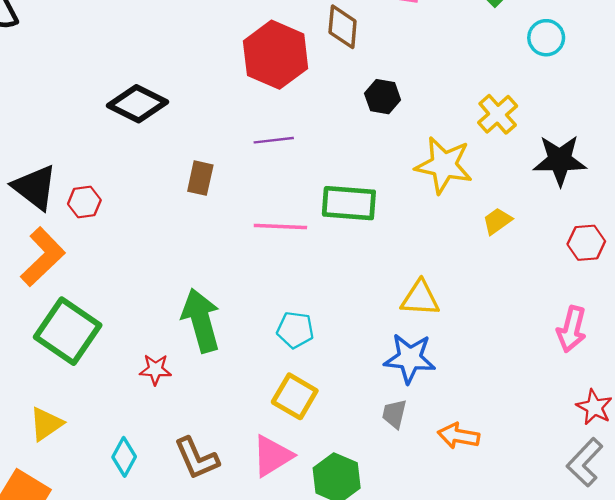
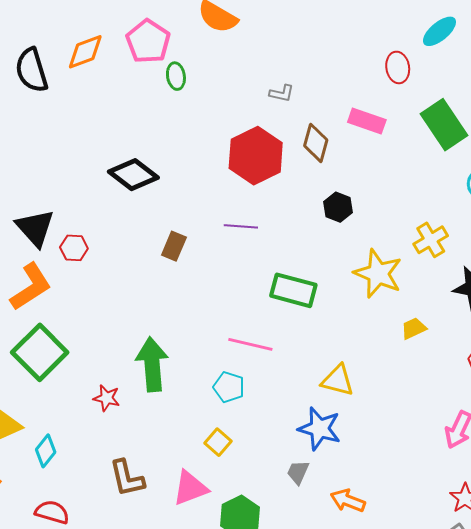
pink line: (280, 226) -> (250, 344), moved
yellow square: (295, 396) -> (218, 442), size x0.7
cyan diamond: (124, 457) -> (46, 451), moved

